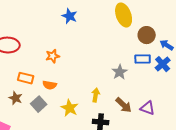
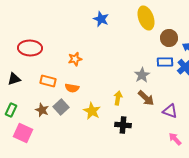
blue star: (70, 16) -> (101, 19), moved
brown star: (16, 98) -> (42, 110), moved
brown arrow: (124, 105) -> (146, 98), moved

